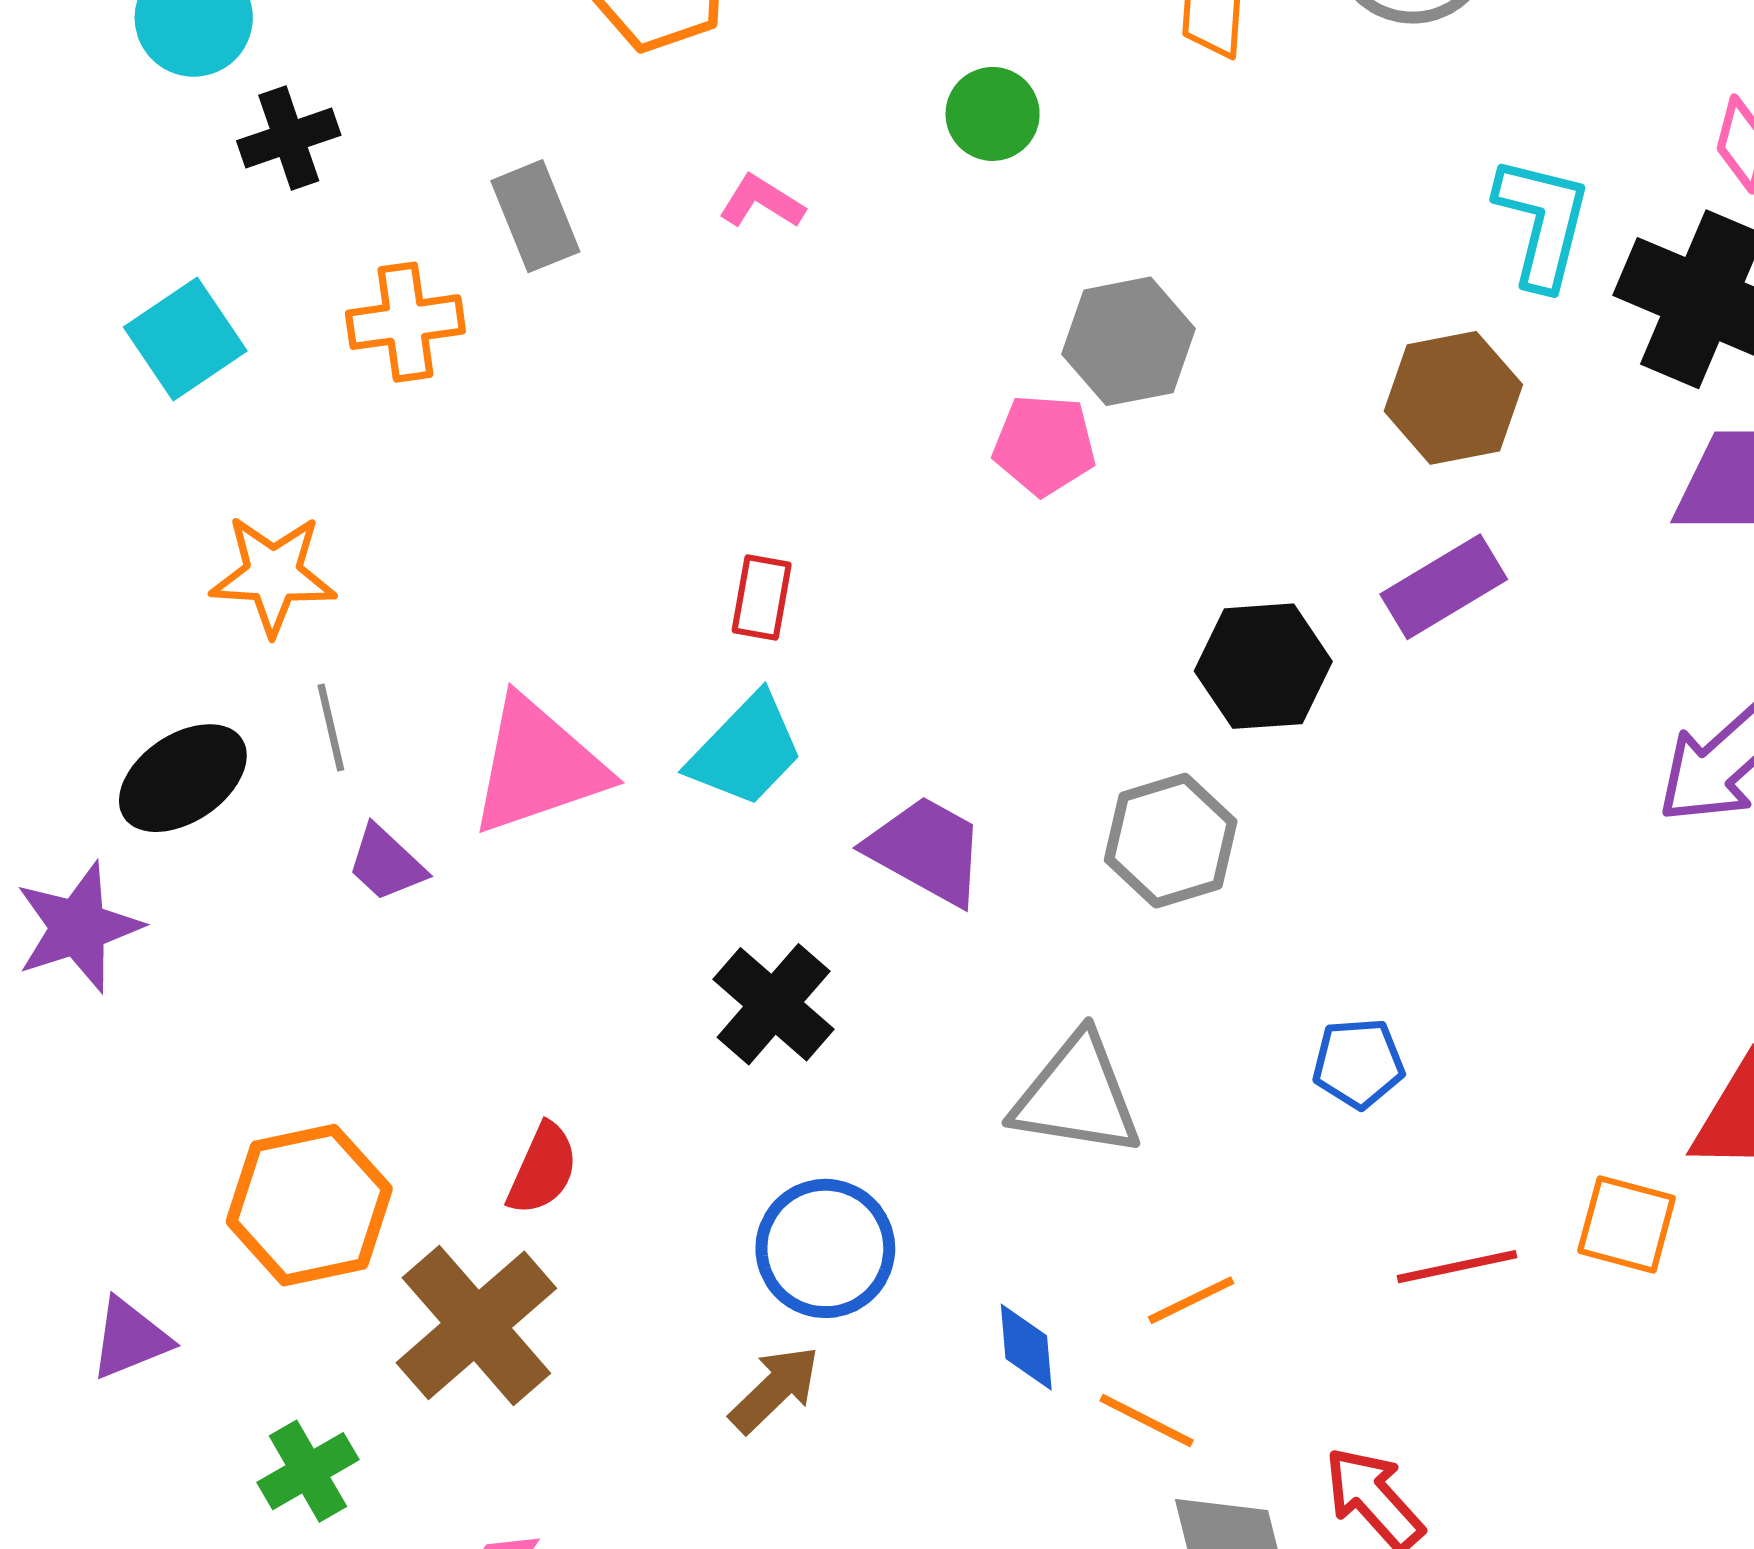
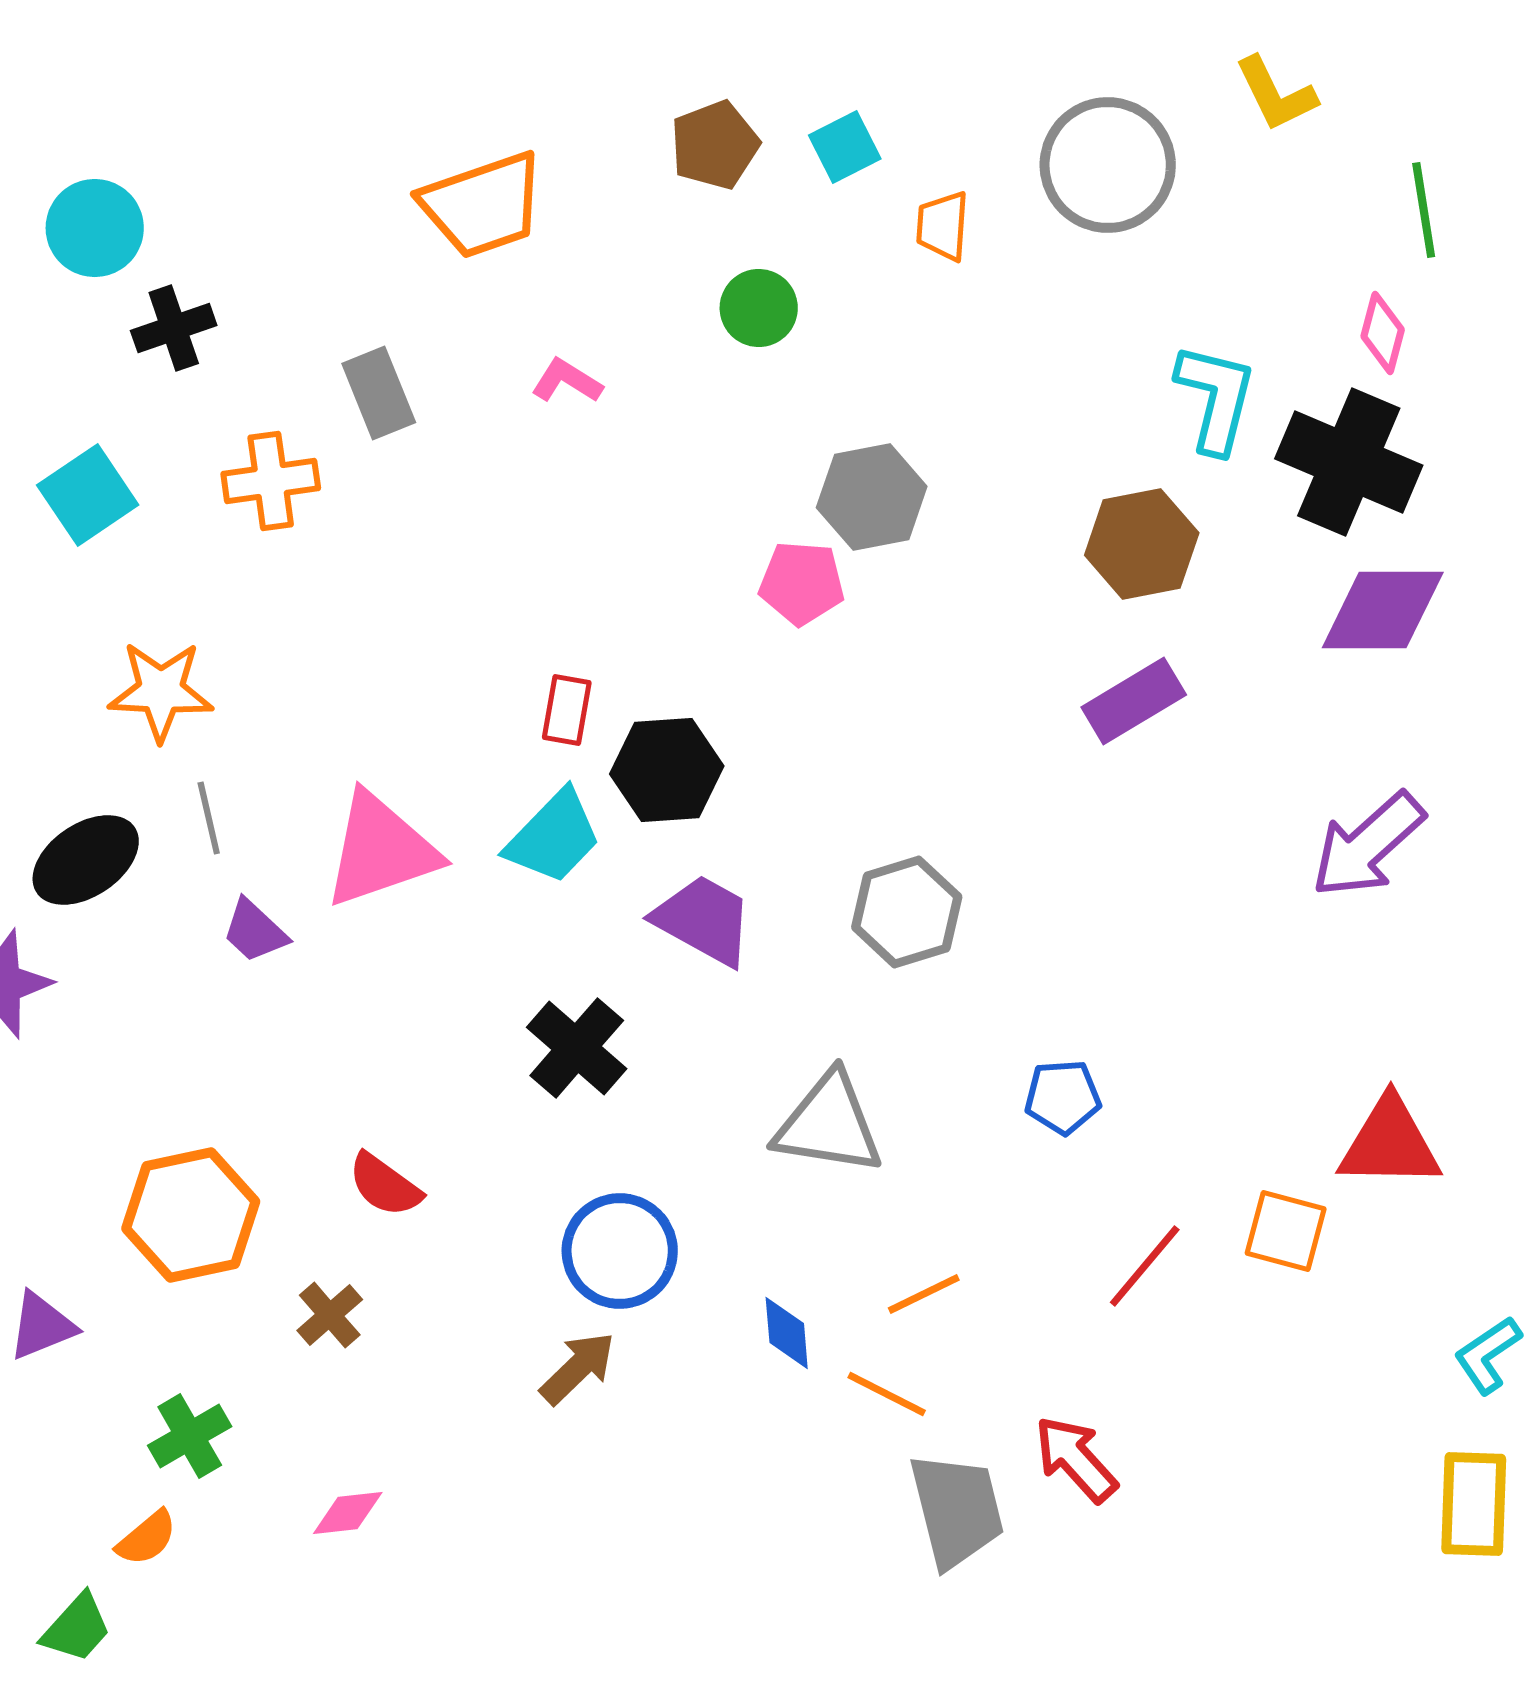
black hexagon: (1263, 666) -> (667, 770), moved
red semicircle: (543, 1169) -> (385, 1185), turned 102
red line: (1457, 1267) -> (1145, 1266), turned -38
brown cross: (476, 1325) -> (330, 1315), size x0.5

